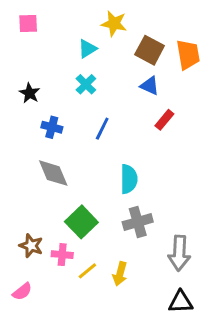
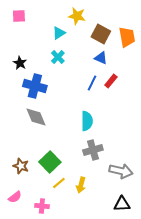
blue cross: (52, 127) -> (35, 86), size x1.6
blue line: (102, 129) -> (92, 83), moved
green square: (81, 222) -> (50, 162), moved
gray arrow: (179, 253) -> (121, 171), turned -80
pink cross: (62, 255) -> (42, 206), moved

